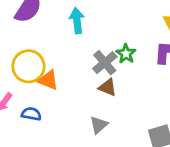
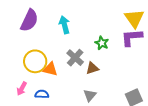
gray cross: (105, 63) -> (75, 58), moved
brown triangle: (108, 87) -> (92, 68), turned -32

